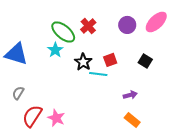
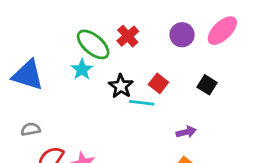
red square: (110, 60) -> (158, 83), turned -32
gray semicircle: (18, 93) -> (31, 129), turned 48

